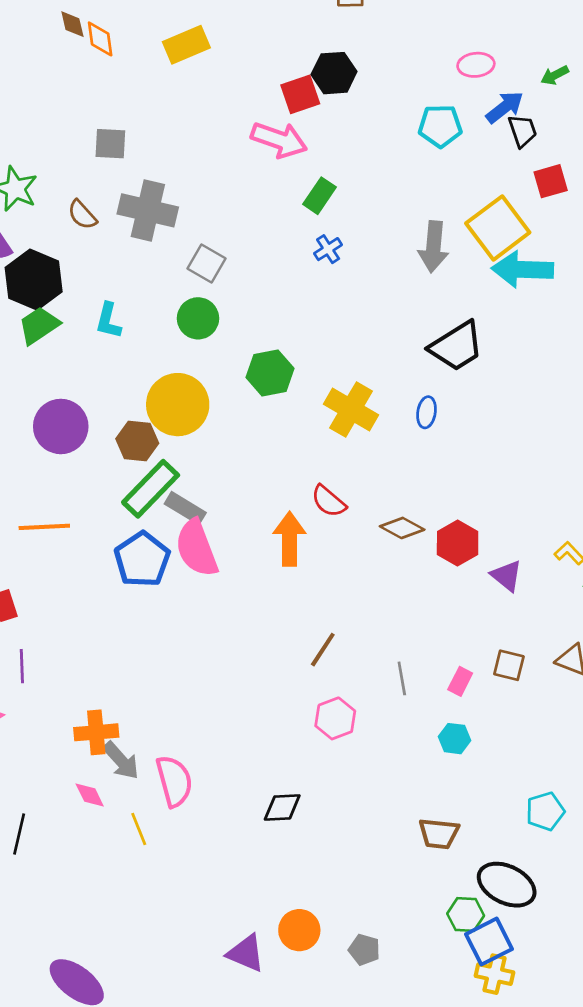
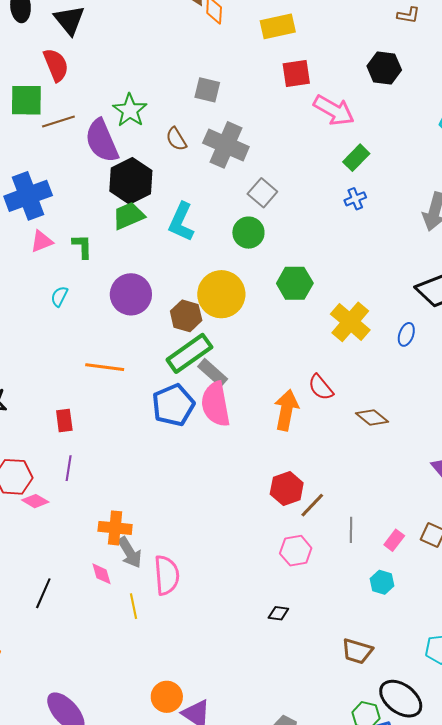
red square: (300, 94) -> (296, 73), moved
cyan L-shape: (108, 321) -> (181, 222), size x1.4
red hexagon: (458, 543) -> (287, 488), moved
brown line: (323, 650) -> (312, 505), moved
black diamond: (282, 807) -> (278, 613), moved, size x0.7
orange circle: (299, 930) -> (167, 697), moved

